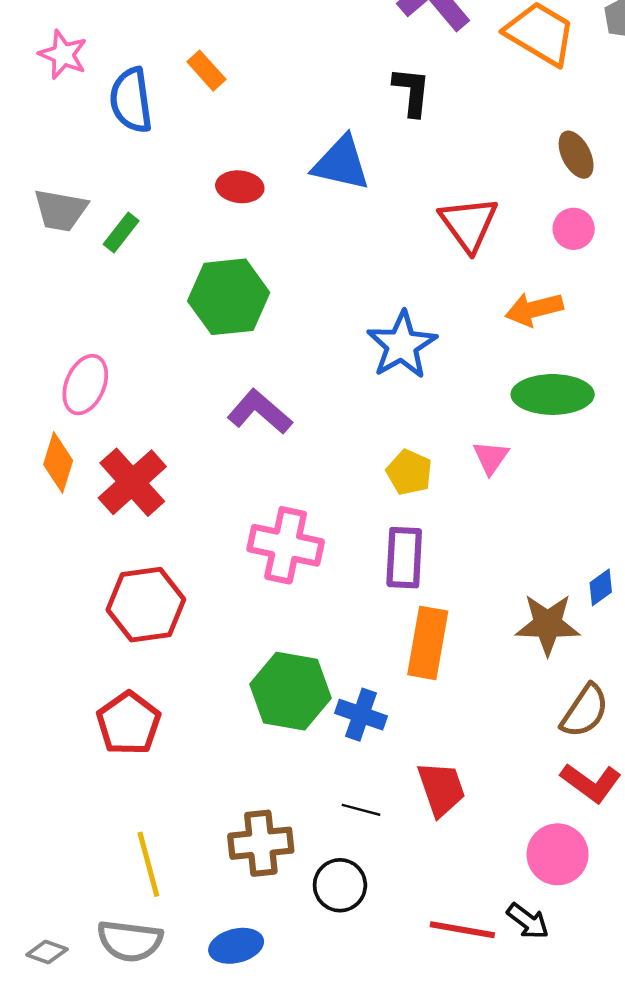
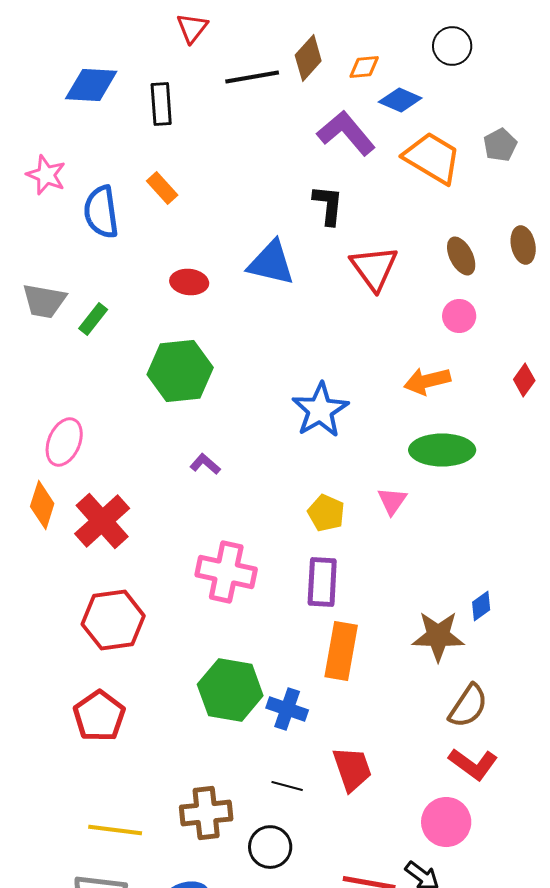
red triangle: (469, 224) -> (374, 268), moved
purple L-shape: (260, 412) -> (205, 464), size x0.6
yellow line: (148, 864) -> (115, 830), turned -68

